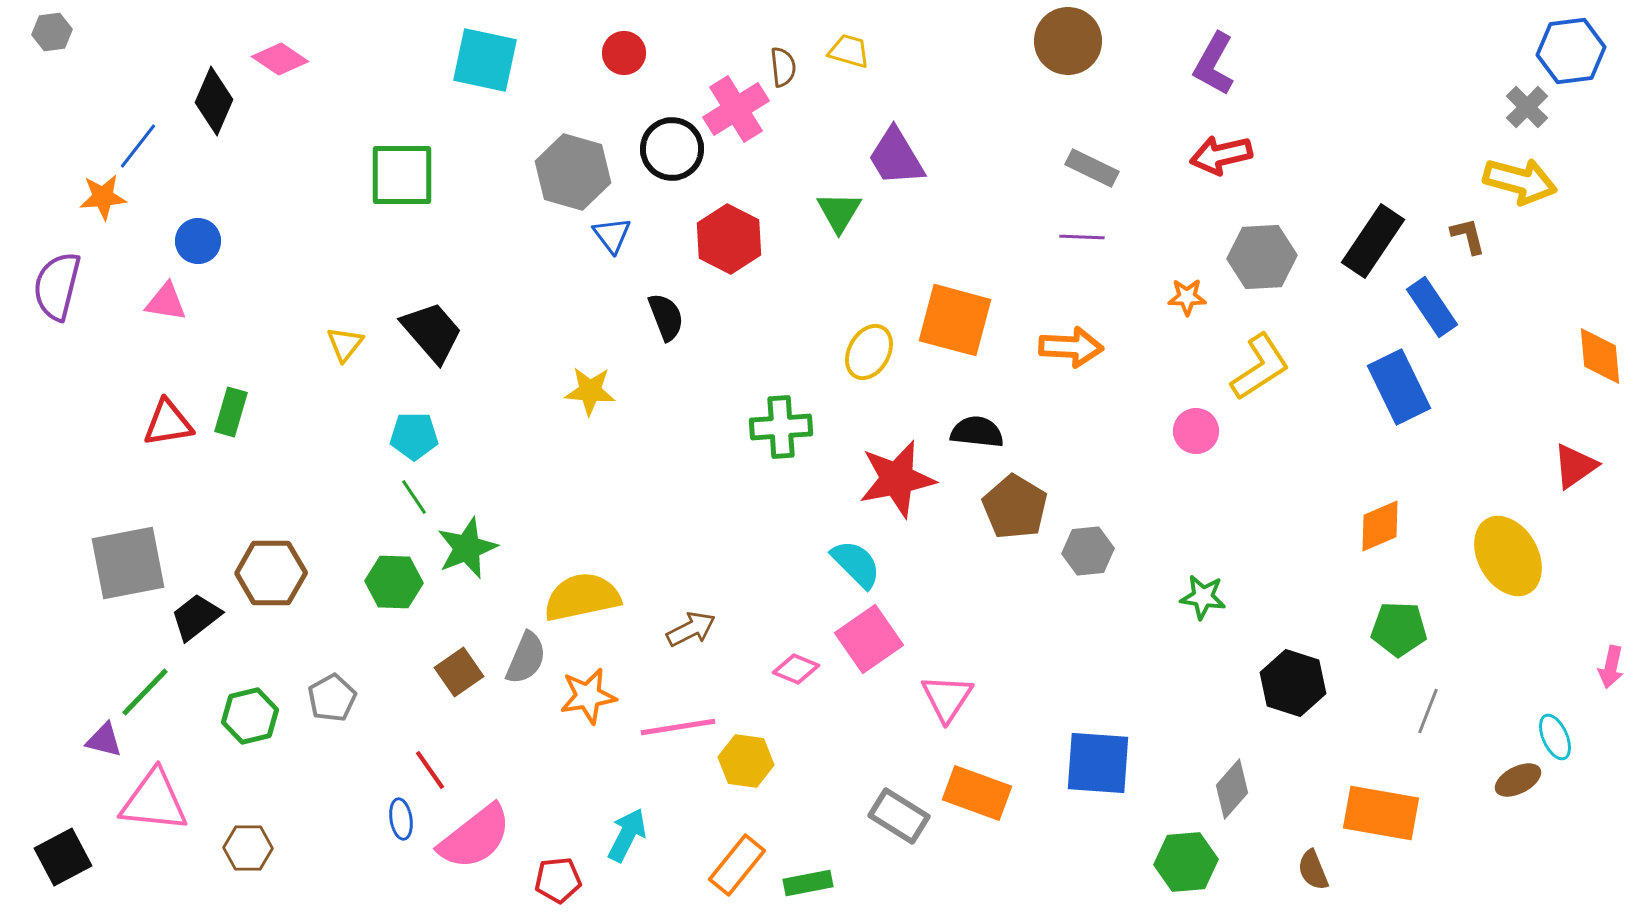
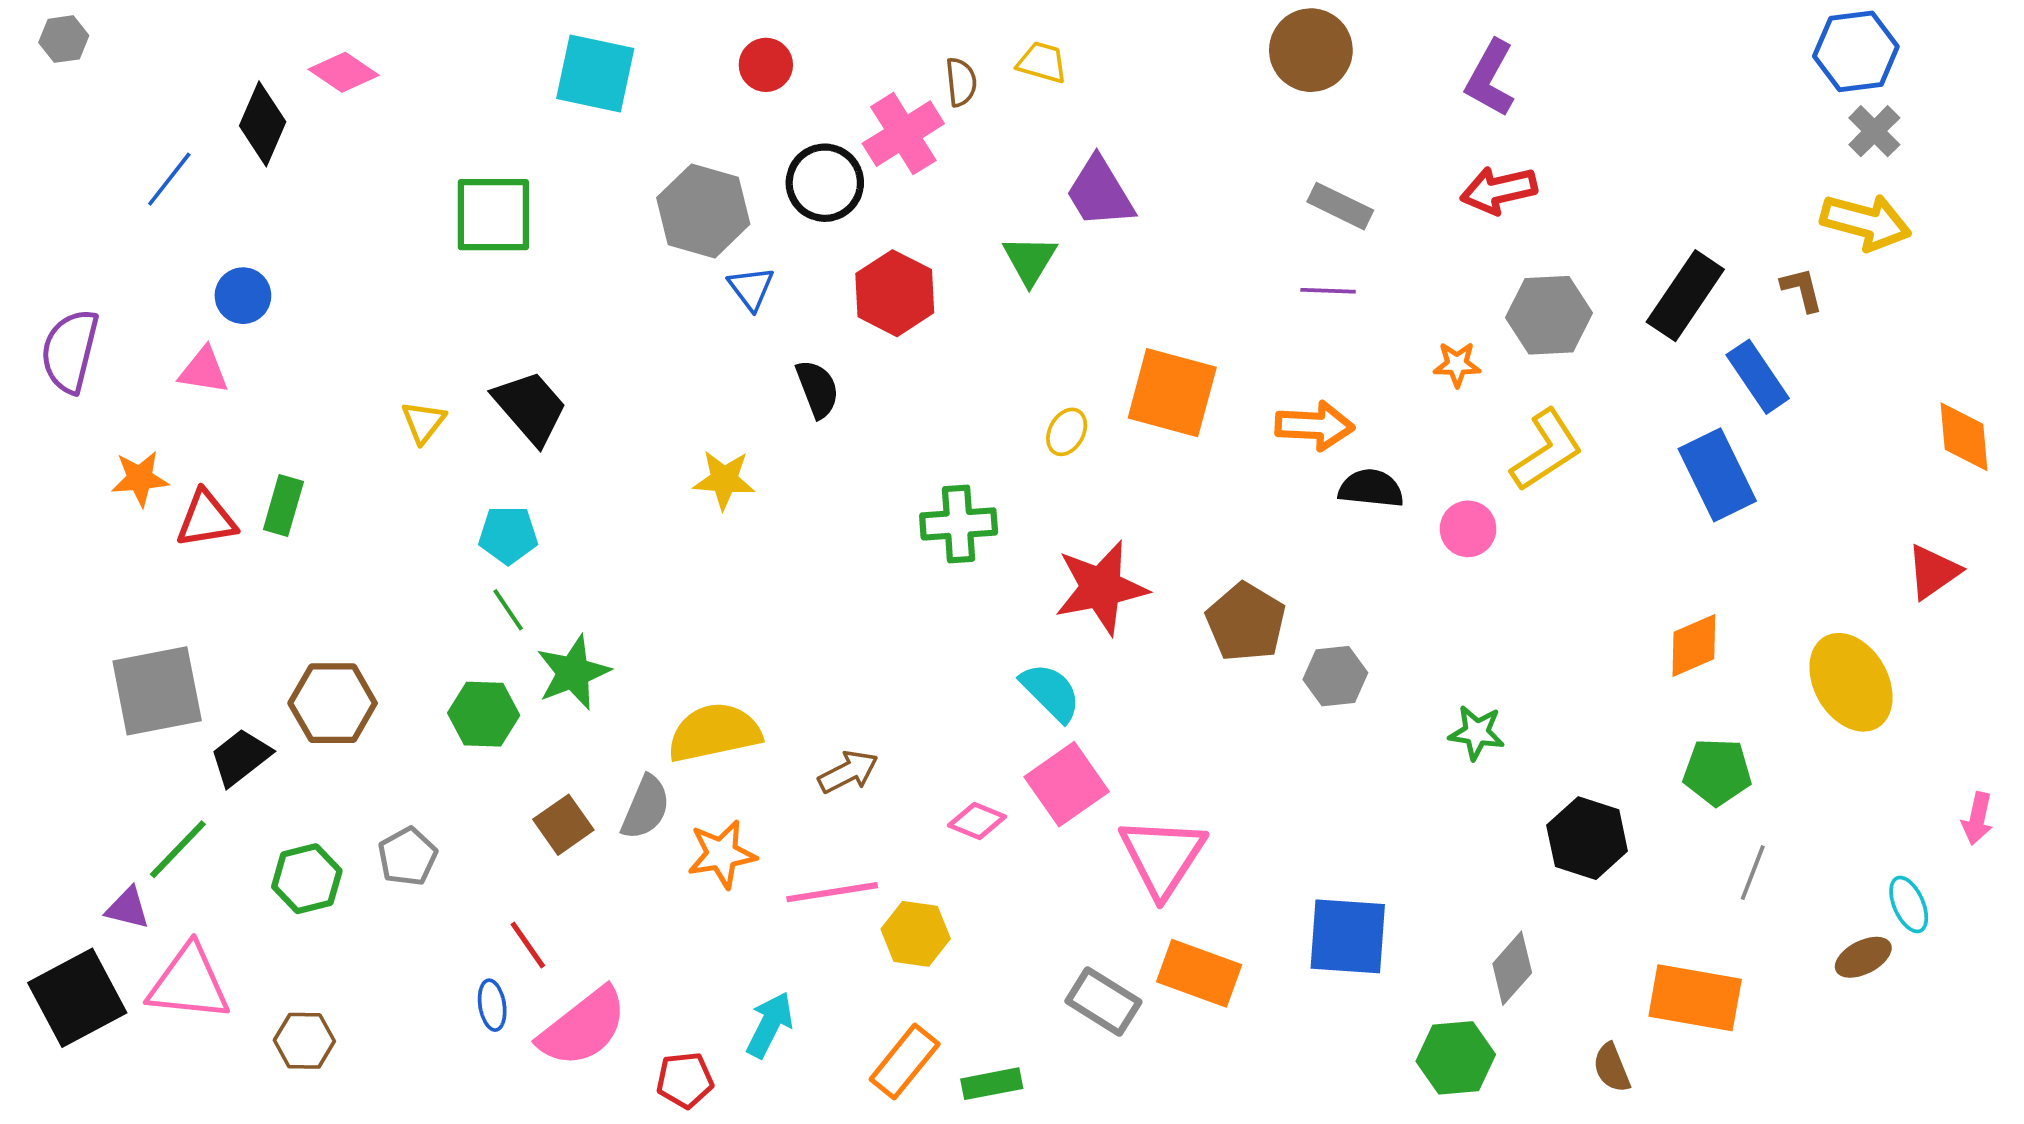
blue hexagon: (1571, 51) -> (1856, 51), moved
orange star: (103, 197) -> (140, 479), moved
yellow ellipse: (869, 352) -> (1067, 432), size x0.7
black semicircle: (977, 432) -> (1371, 488), moved
pink triangle: (947, 698) -> (1162, 857), size x1.4
black square: (63, 857) -> (77, 998), moved, size x1.4

